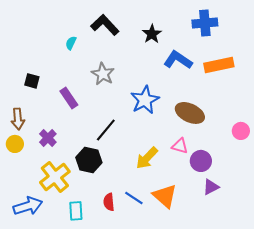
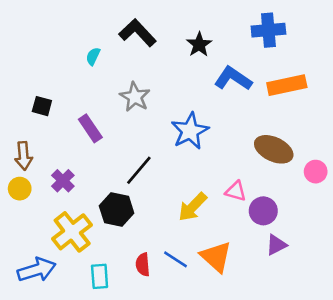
brown ellipse: (190, 113) -> (274, 149), moved

